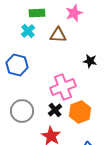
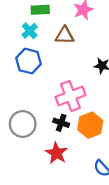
blue hexagon: (17, 65) -> (29, 61), moved
black cross: (55, 110) -> (61, 123), turned -32

